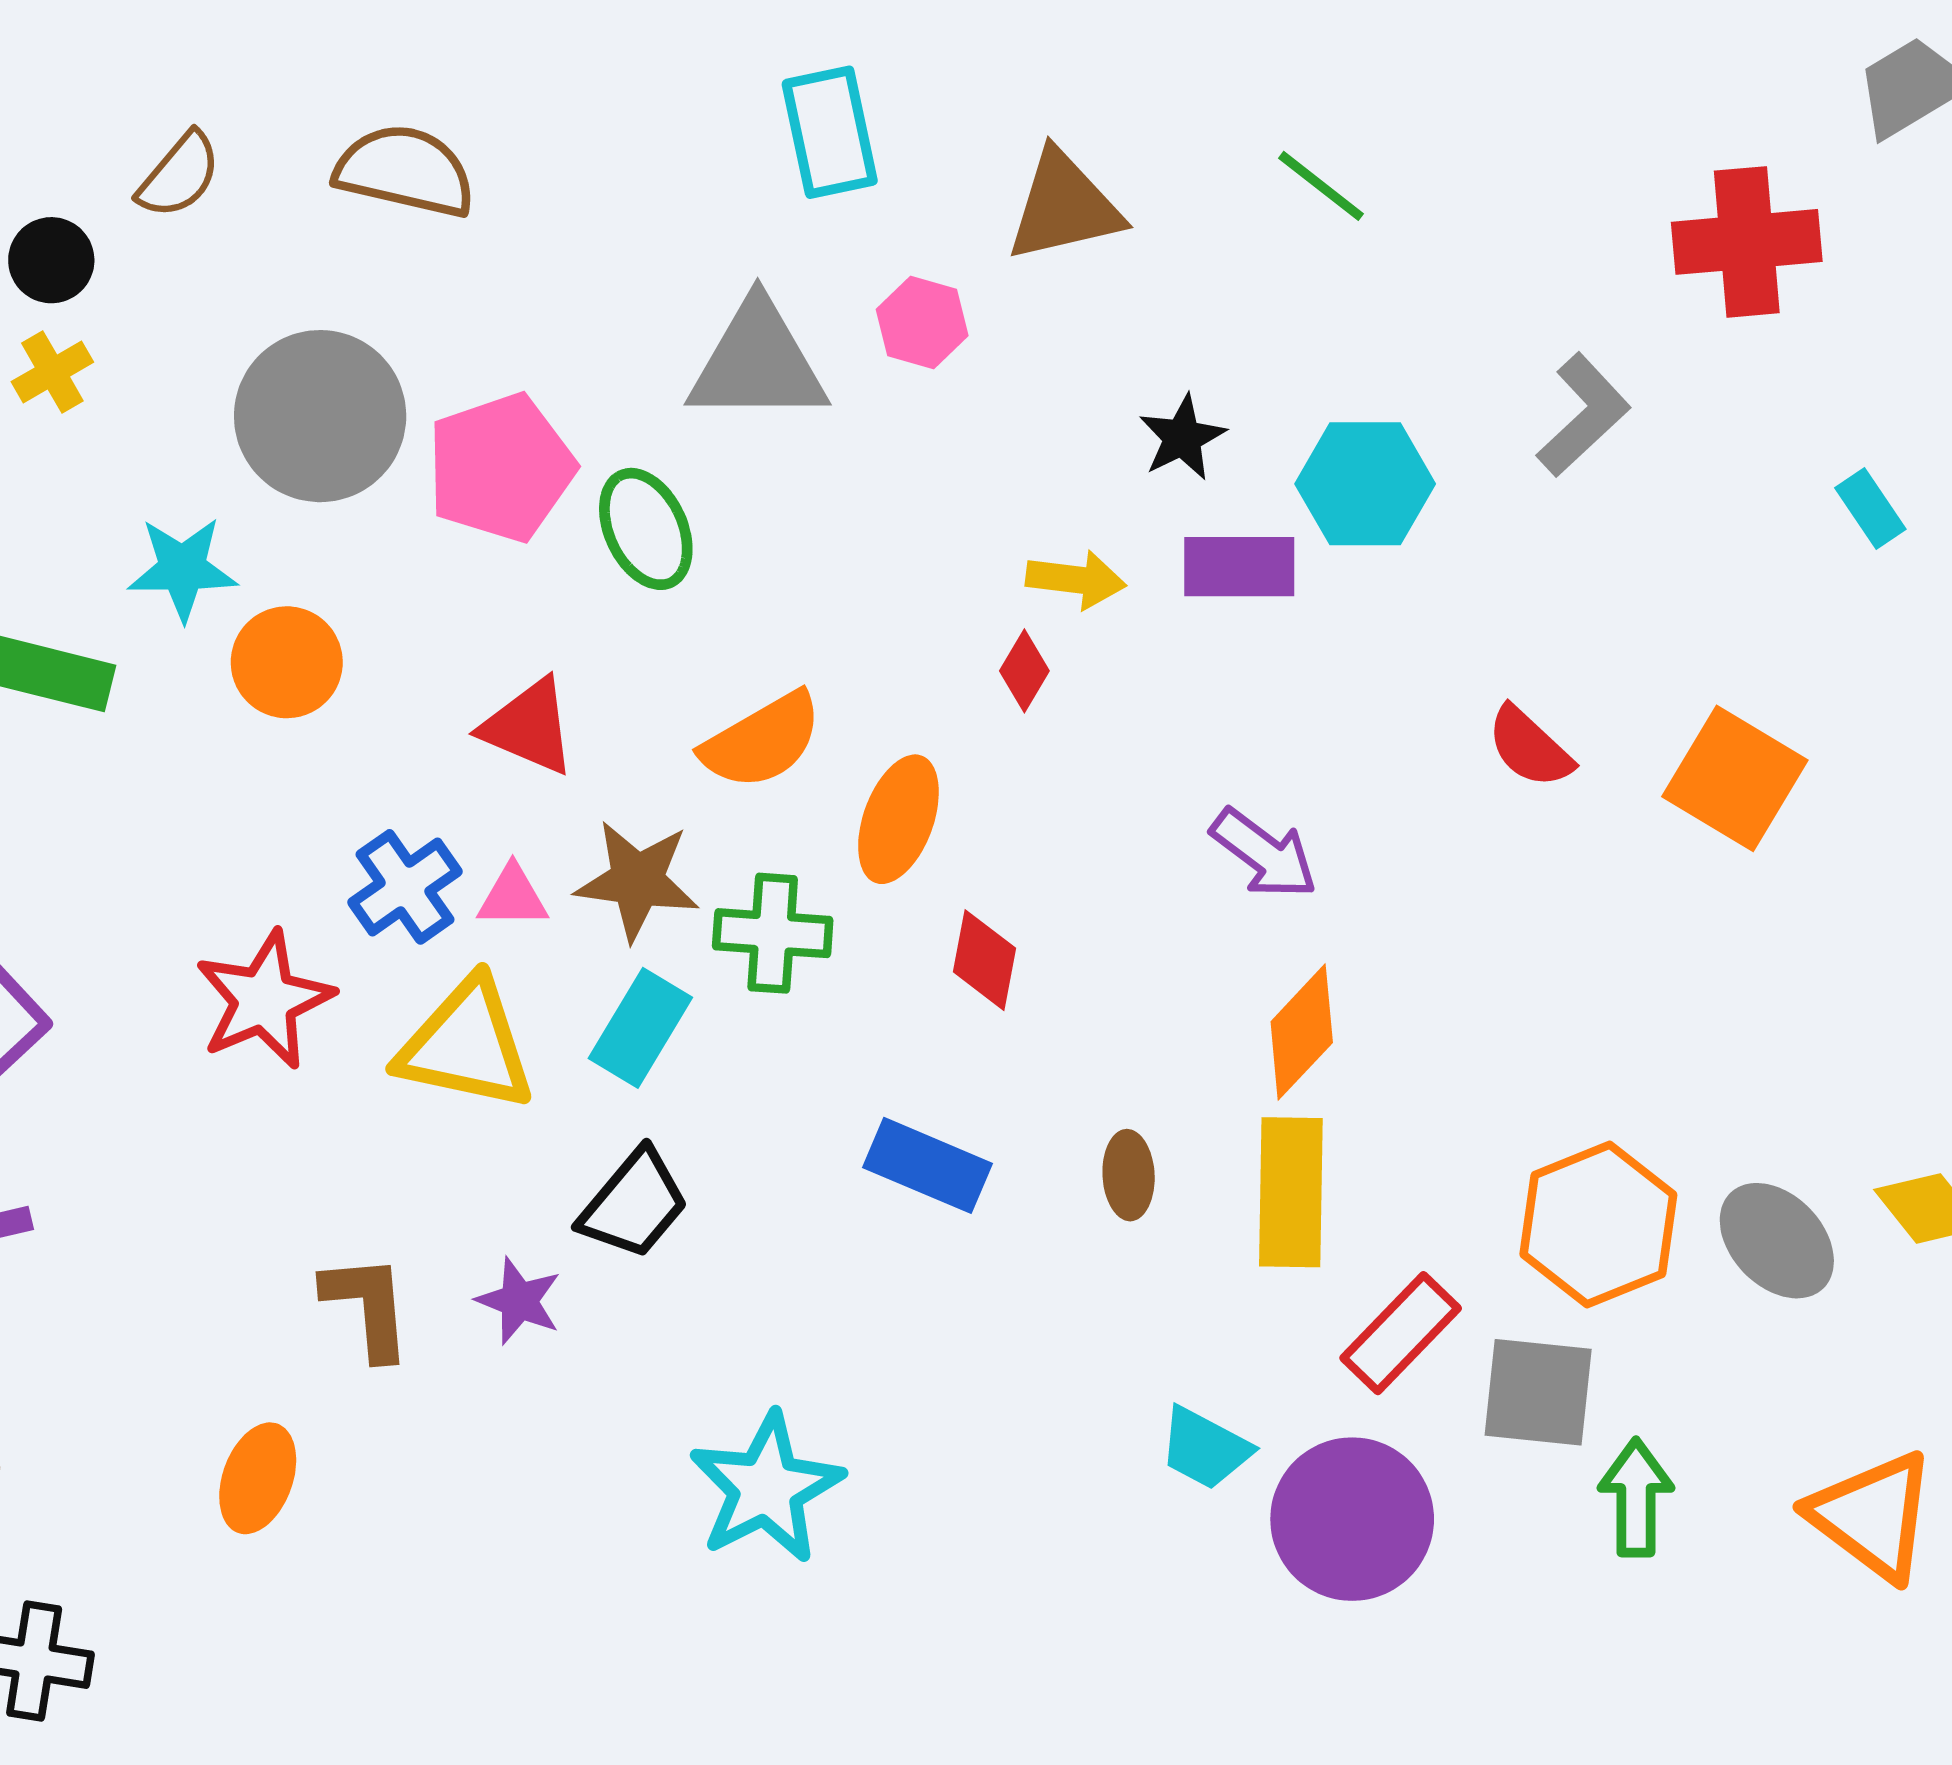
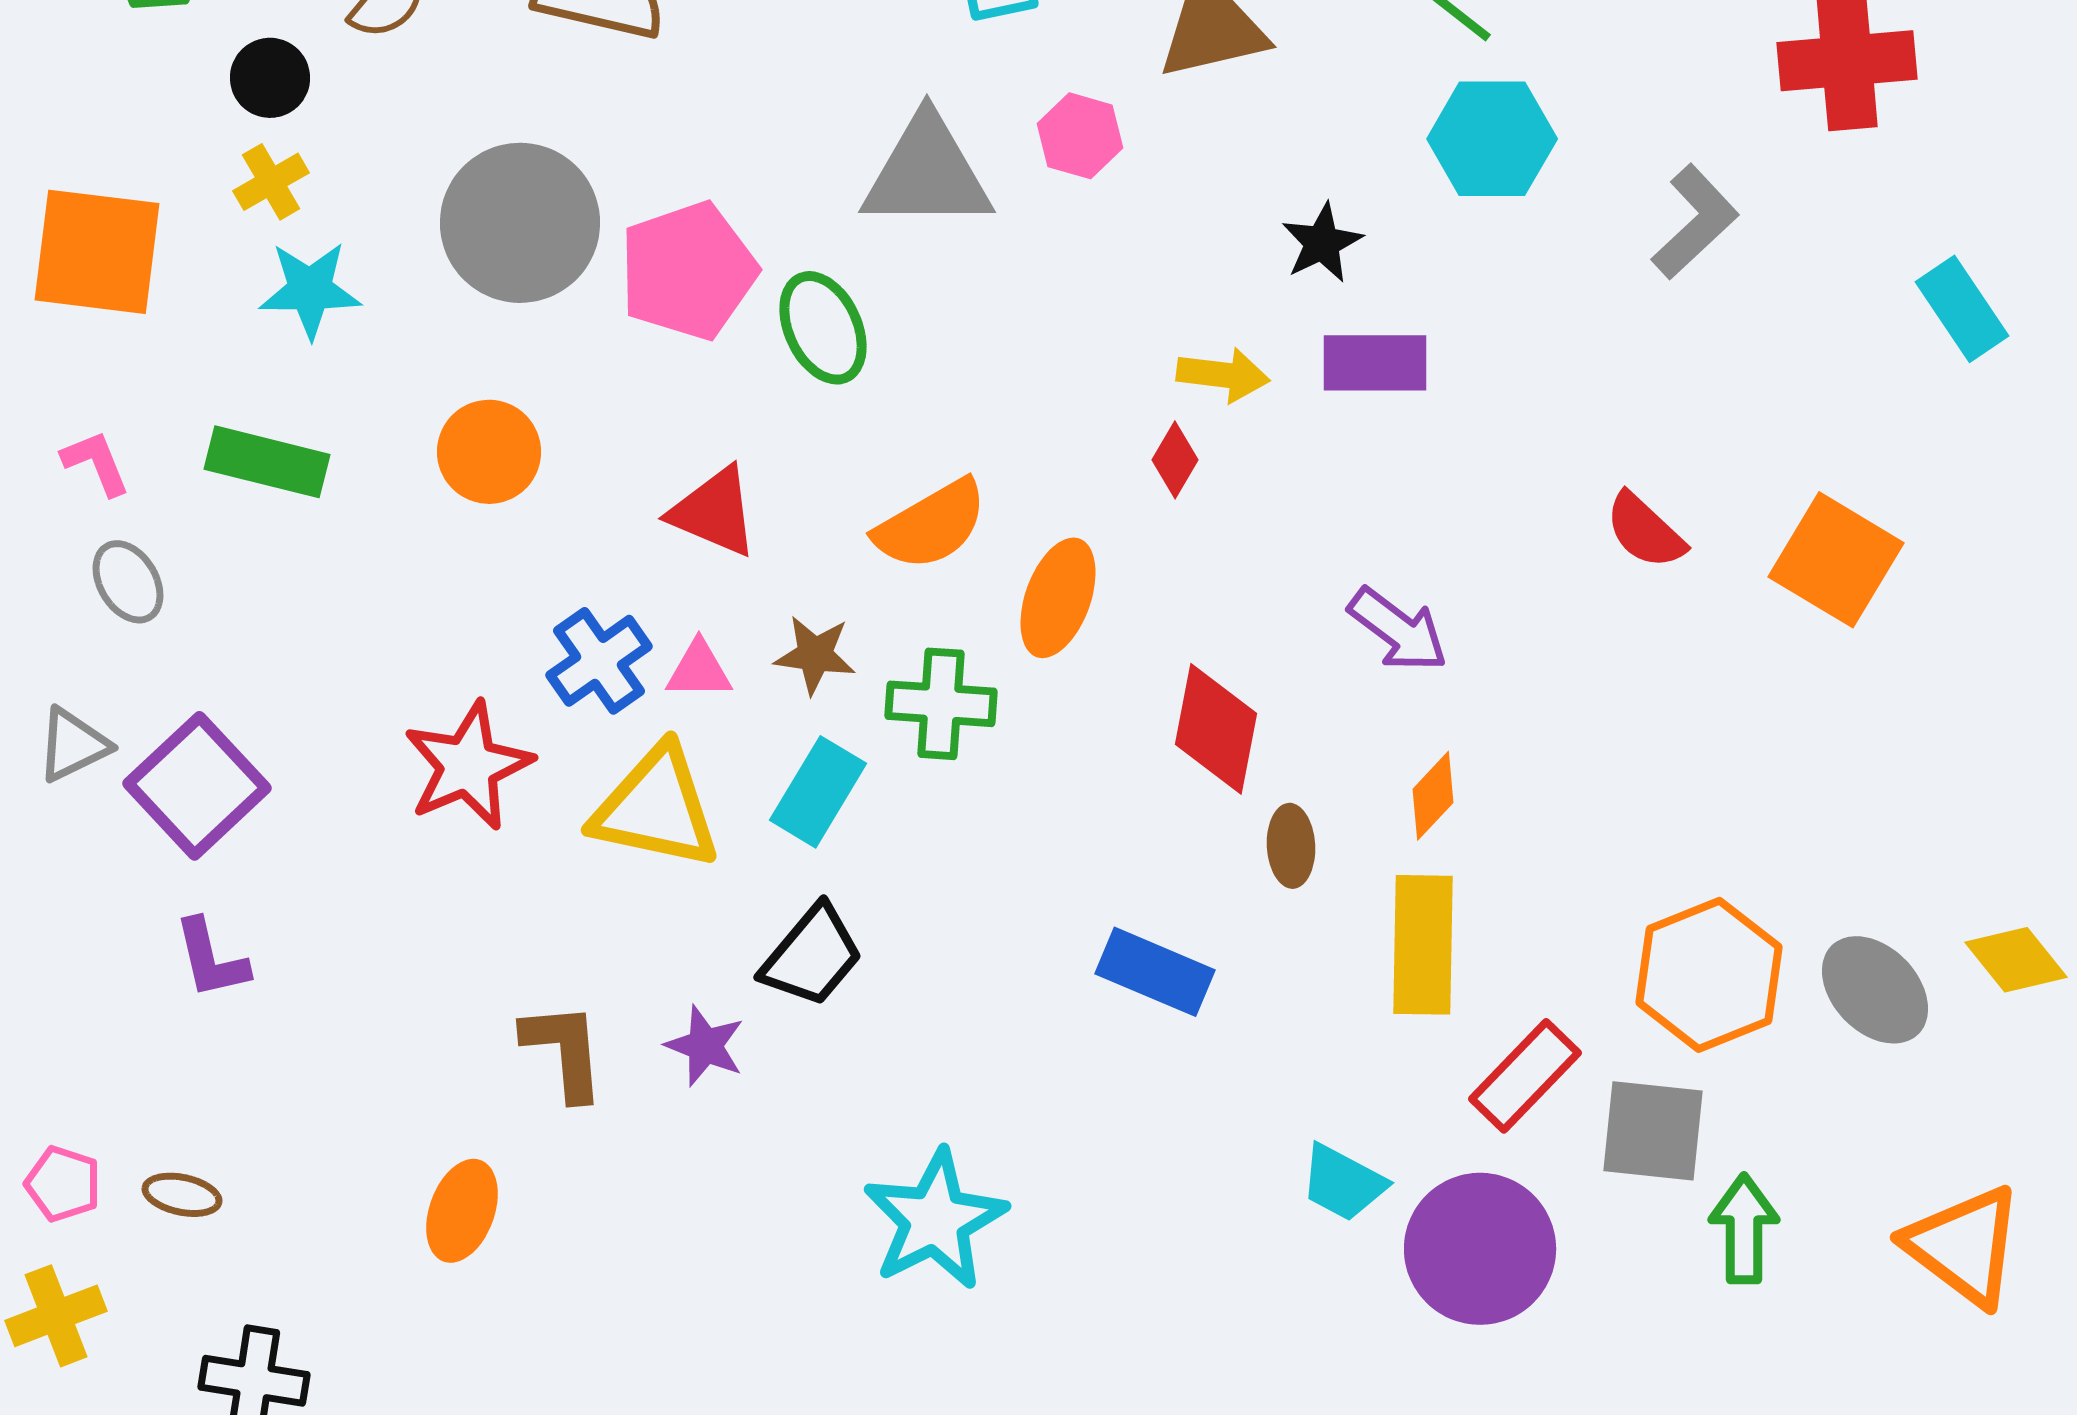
cyan hexagon: (1365, 484) -> (1492, 139), moved
cyan rectangle: (1870, 509) -> (1962, 309), size x1.4
cyan star: (182, 569) -> (310, 290), moved
brown star: (637, 881) -> (815, 655), size x0.7
red diamond: (984, 960) -> (1216, 729), moved, size x1.4
orange diamond: (1302, 1032) -> (1433, 796), size x0.7
blue rectangle: (928, 1165) -> (1155, 972), moved
brown ellipse: (1129, 1175) -> (1291, 846), moved

